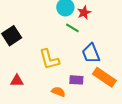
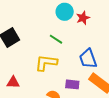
green line: (72, 28) -> (56, 39), moved
yellow L-shape: (49, 59) -> (46, 63), turned 110

